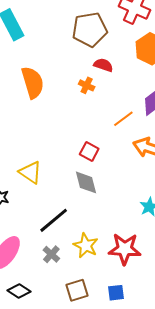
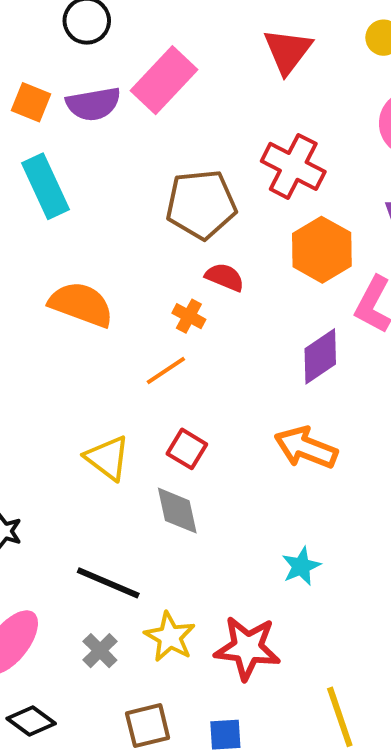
orange semicircle: (33, 82) -> (81, 304), turned -56
orange line: (123, 119) -> (166, 370), moved
yellow triangle: (30, 172) -> (107, 458), moved
black line: (54, 220) -> (108, 583), turned 60

